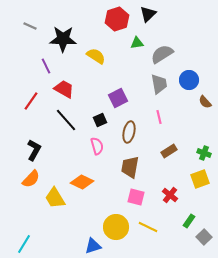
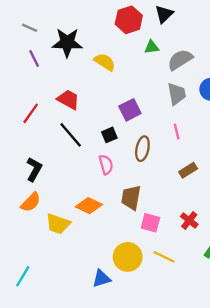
purple line: (46, 66) -> (34, 59), moved
brown trapezoid: (130, 167) -> (131, 198), moved
yellow trapezoid: (55, 198) -> (58, 224), turned -40

